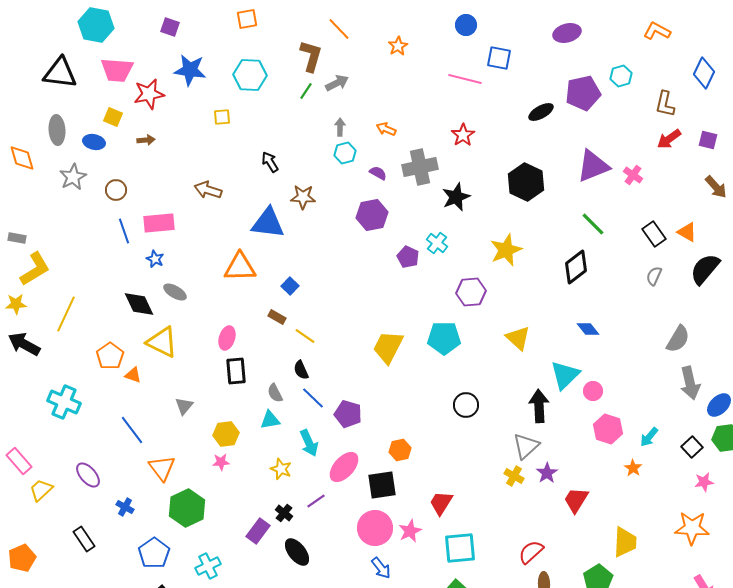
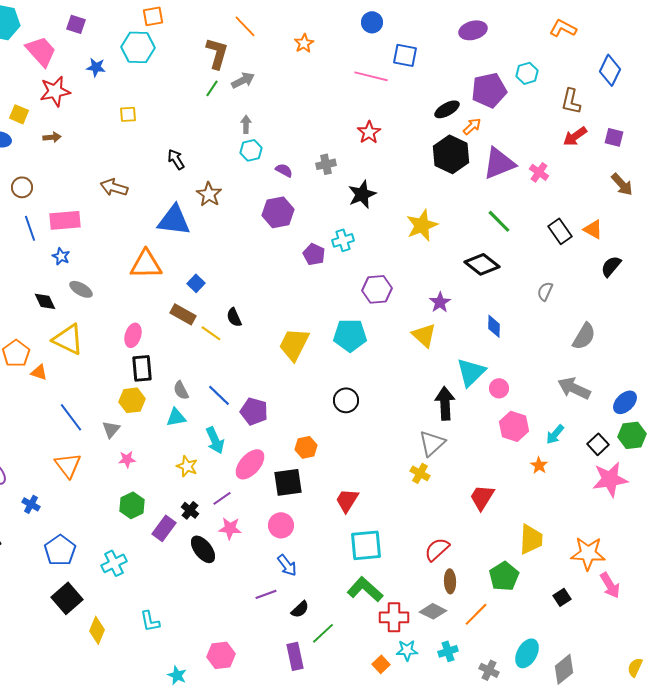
pink trapezoid: (117, 70) -> (41, 51), moved, turned -136
blue star: (190, 70) -> (96, 67), size x0.6
cyan hexagon: (250, 75) -> (138, 47), moved
orange arrow: (386, 129) -> (472, 126), moved, turned 114
gray cross: (420, 167) -> (326, 164), size x0.6
black hexagon: (526, 182) -> (451, 154), moved
brown star: (303, 197) -> (209, 194), turned 30
cyan cross: (437, 243) -> (343, 240), turned 35
yellow star: (506, 250) -> (422, 225), moved
black diamond: (576, 267) -> (482, 264), turned 76
black semicircle: (705, 269) -> (611, 266), size x0.7
gray semicircle: (654, 276) -> (545, 291), moved
black diamond: (139, 304) -> (45, 301), size x0.7
brown rectangle: (277, 317) -> (183, 314), size x1.4
blue diamond: (588, 329) -> (494, 326), turned 40
black semicircle: (301, 370) -> (234, 317), moved
gray arrow: (690, 383) -> (574, 388), moved, turned 128
black circle: (466, 405) -> (346, 400), moved
gray triangle: (184, 406) -> (111, 429), moved
blue line: (132, 430) -> (71, 417), moved
yellow hexagon: (226, 434) -> (132, 400), moved
purple star: (547, 473) -> (440, 302), moved
pink star: (704, 482) -> (610, 479), size x1.8
green hexagon: (187, 508) -> (132, 505), moved, size x0.7
pink circle: (375, 528) -> (281, 525), size x0.7
orange star: (692, 528) -> (588, 553), moved
pink star: (410, 531) -> (230, 528), moved, turned 30

